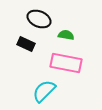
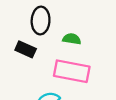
black ellipse: (39, 19) -> (41, 21), turned 70

